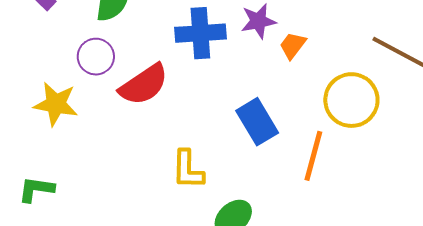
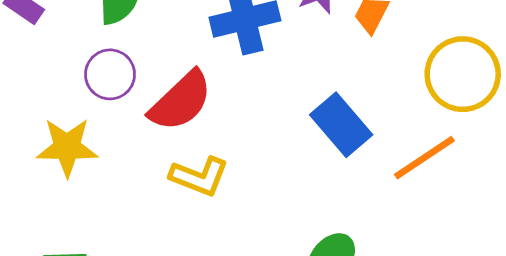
orange line: (313, 156) -> (424, 158), turned 51
yellow L-shape: (188, 170) -> (199, 176), moved, turned -60

